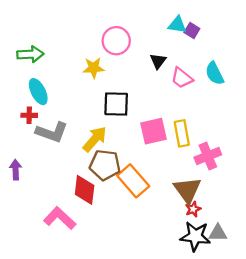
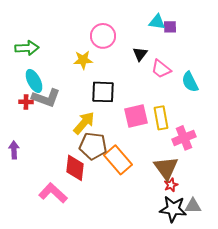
purple square: (192, 31) -> (170, 27), turned -32
cyan semicircle: (215, 73) -> (190, 82), moved
gray L-shape: (52, 132) -> (46, 98), moved

